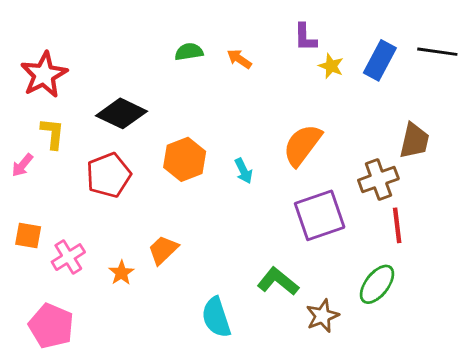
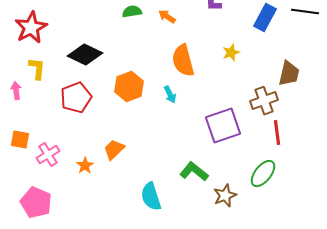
yellow star: (331, 66) -> (231, 53), moved, turned 30
orange semicircle: (302, 145) -> (183, 61), moved, turned -52
pink arrow: (22, 165) -> (16, 91), turned 132

